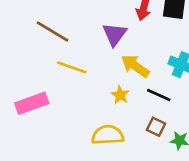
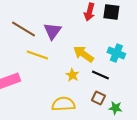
purple triangle: (115, 34) -> (52, 31), moved

